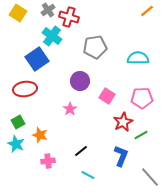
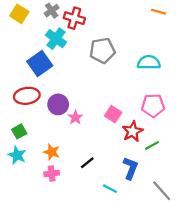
orange line: (147, 11) -> (158, 12), turned 56
purple circle: (80, 81) -> (58, 104), moved
pink square: (107, 96) -> (113, 114), moved
orange star: (40, 135) -> (52, 152), moved
cyan line: (88, 175) -> (110, 189), moved

